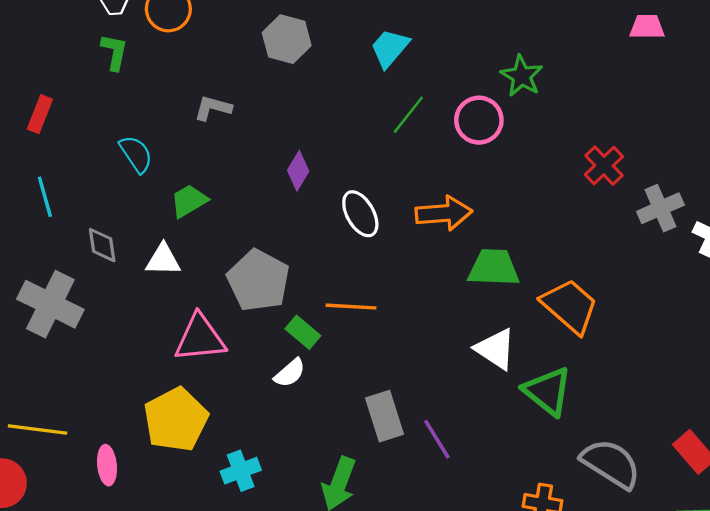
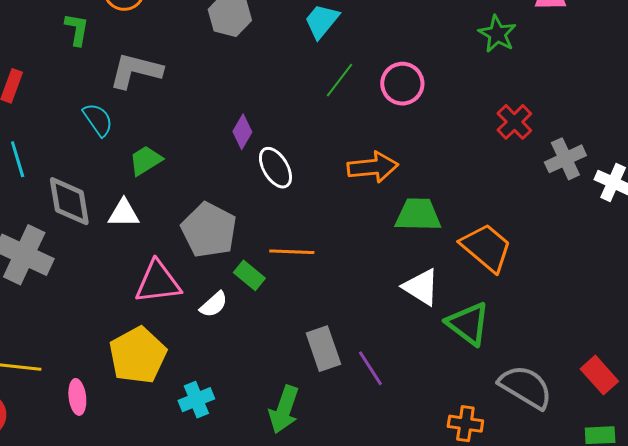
green star: (522, 76) -> (497, 34), moved
gray L-shape: (213, 108) -> (136, 71), moved, size x1.6
white ellipse: (360, 214) -> (275, 168), moved
gray diamond: (102, 245) -> (69, 201), size x1.6
white semicircle: (290, 373) -> (214, 304), moved

